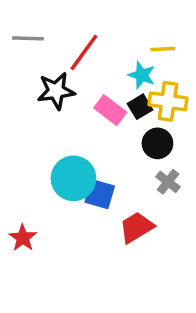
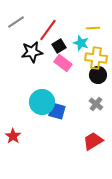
gray line: (28, 38) -> (16, 22), turned -36
black square: (140, 107) -> (59, 46), moved
black circle: (157, 143) -> (98, 75), moved
red trapezoid: (136, 227) -> (93, 141), moved

